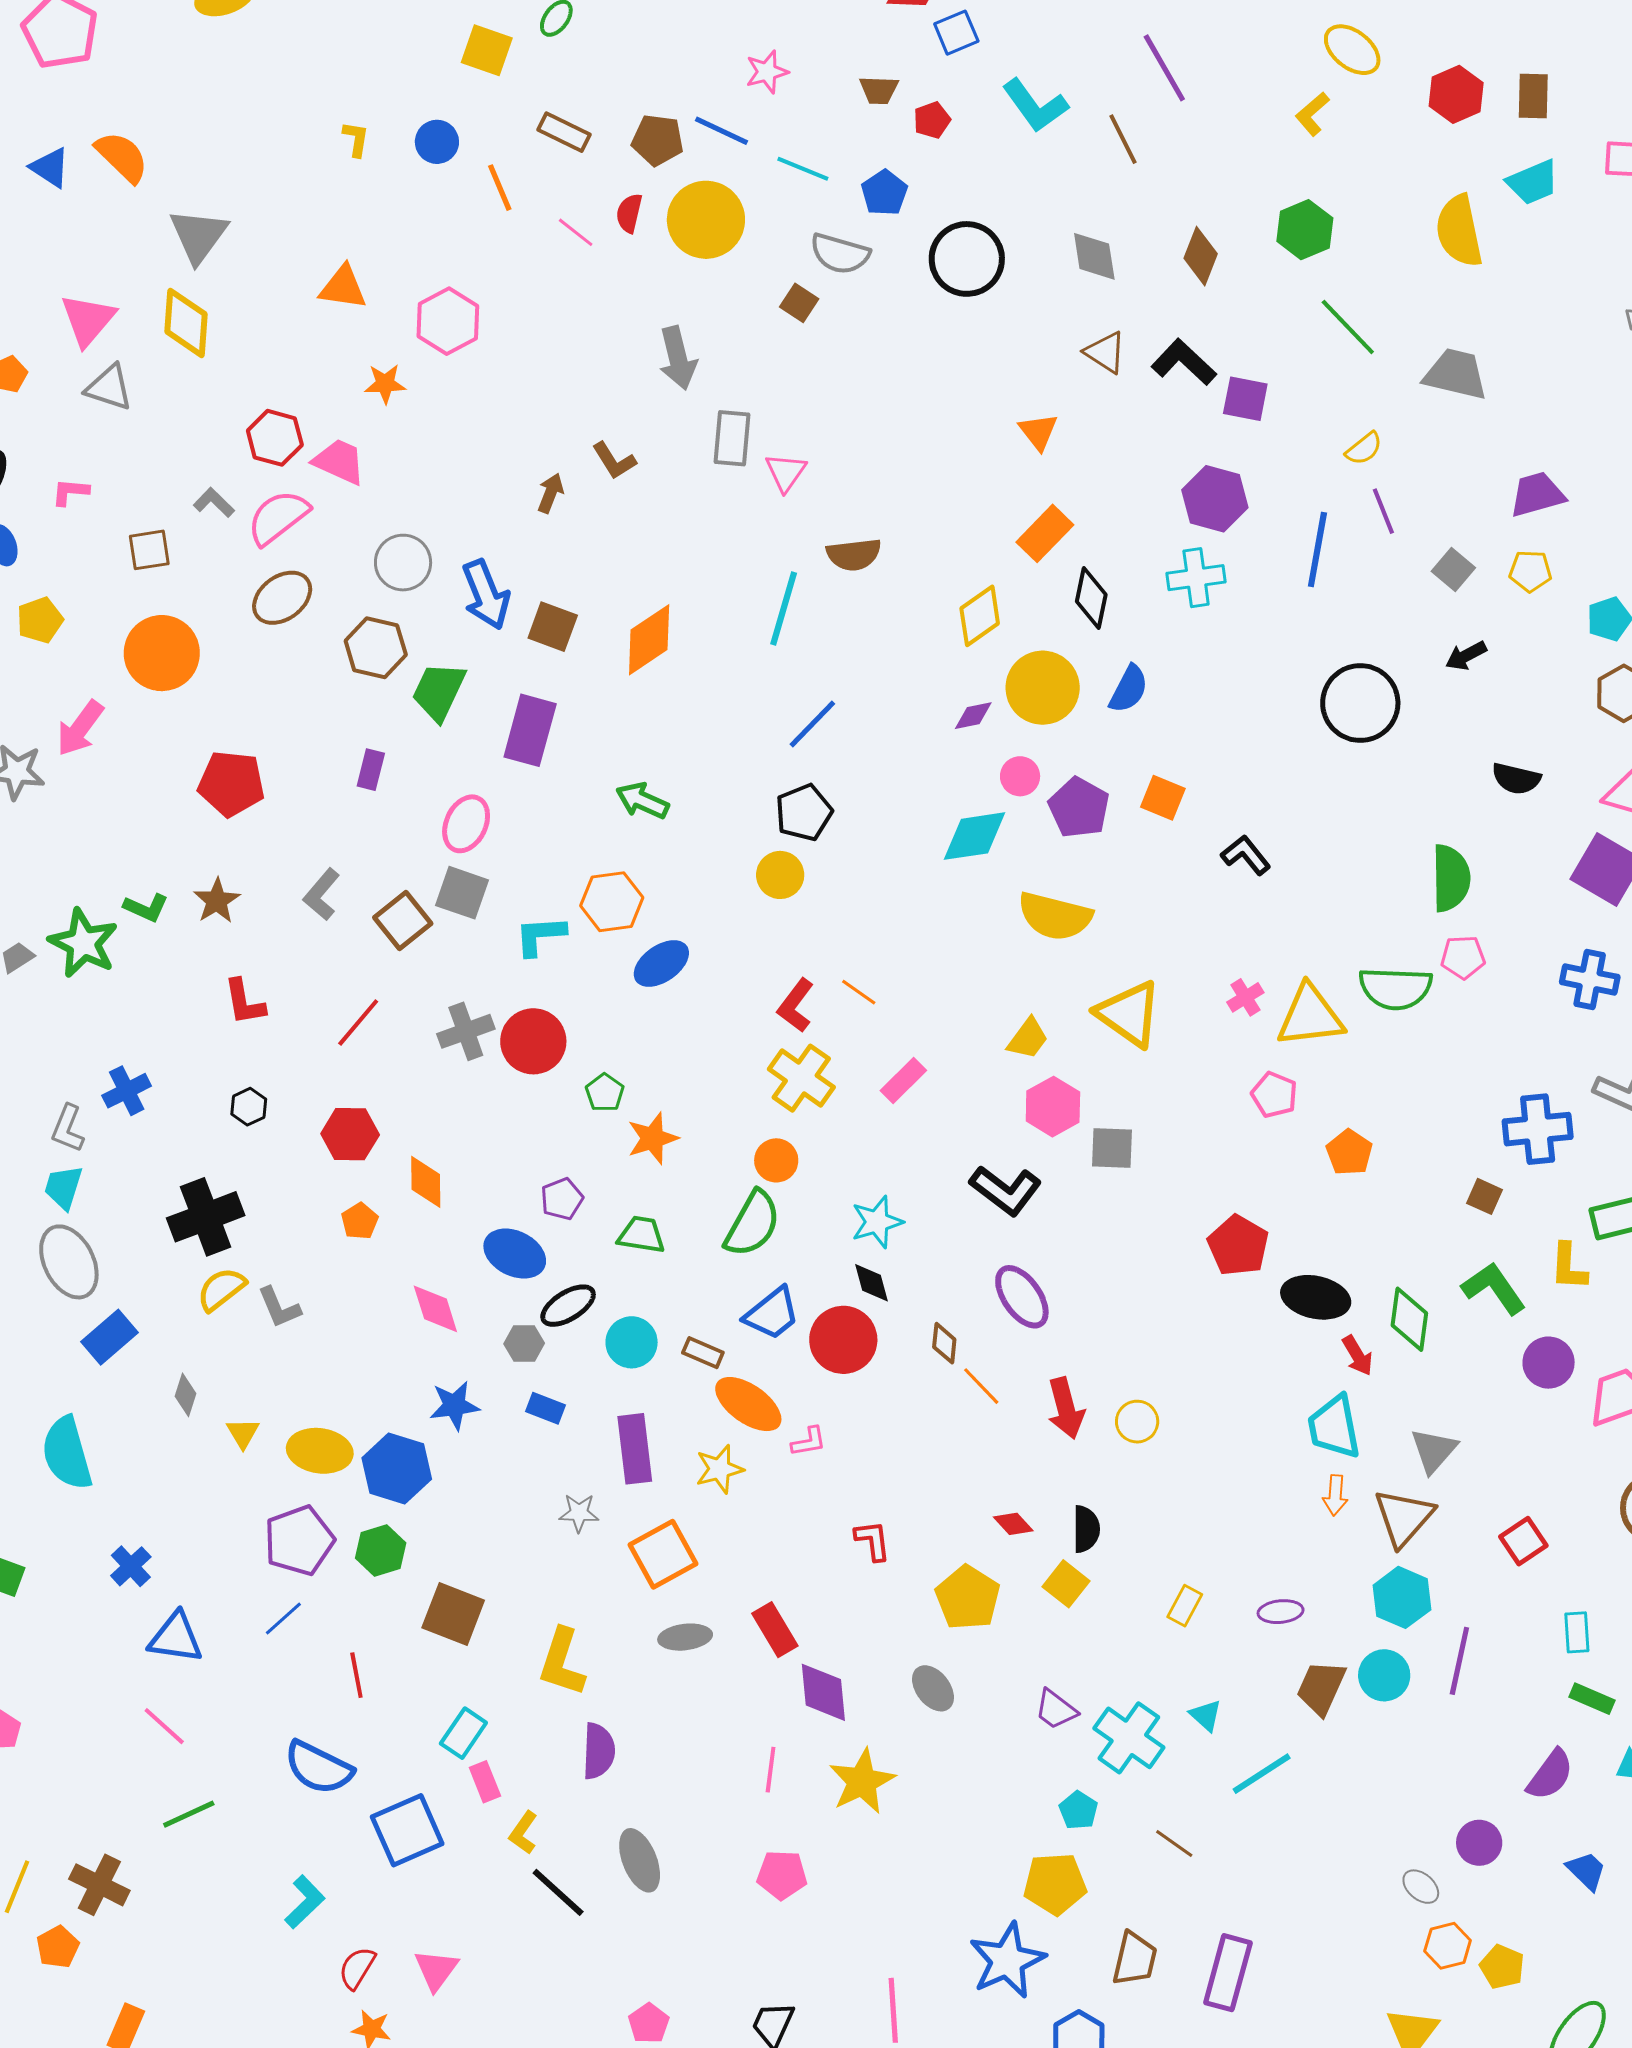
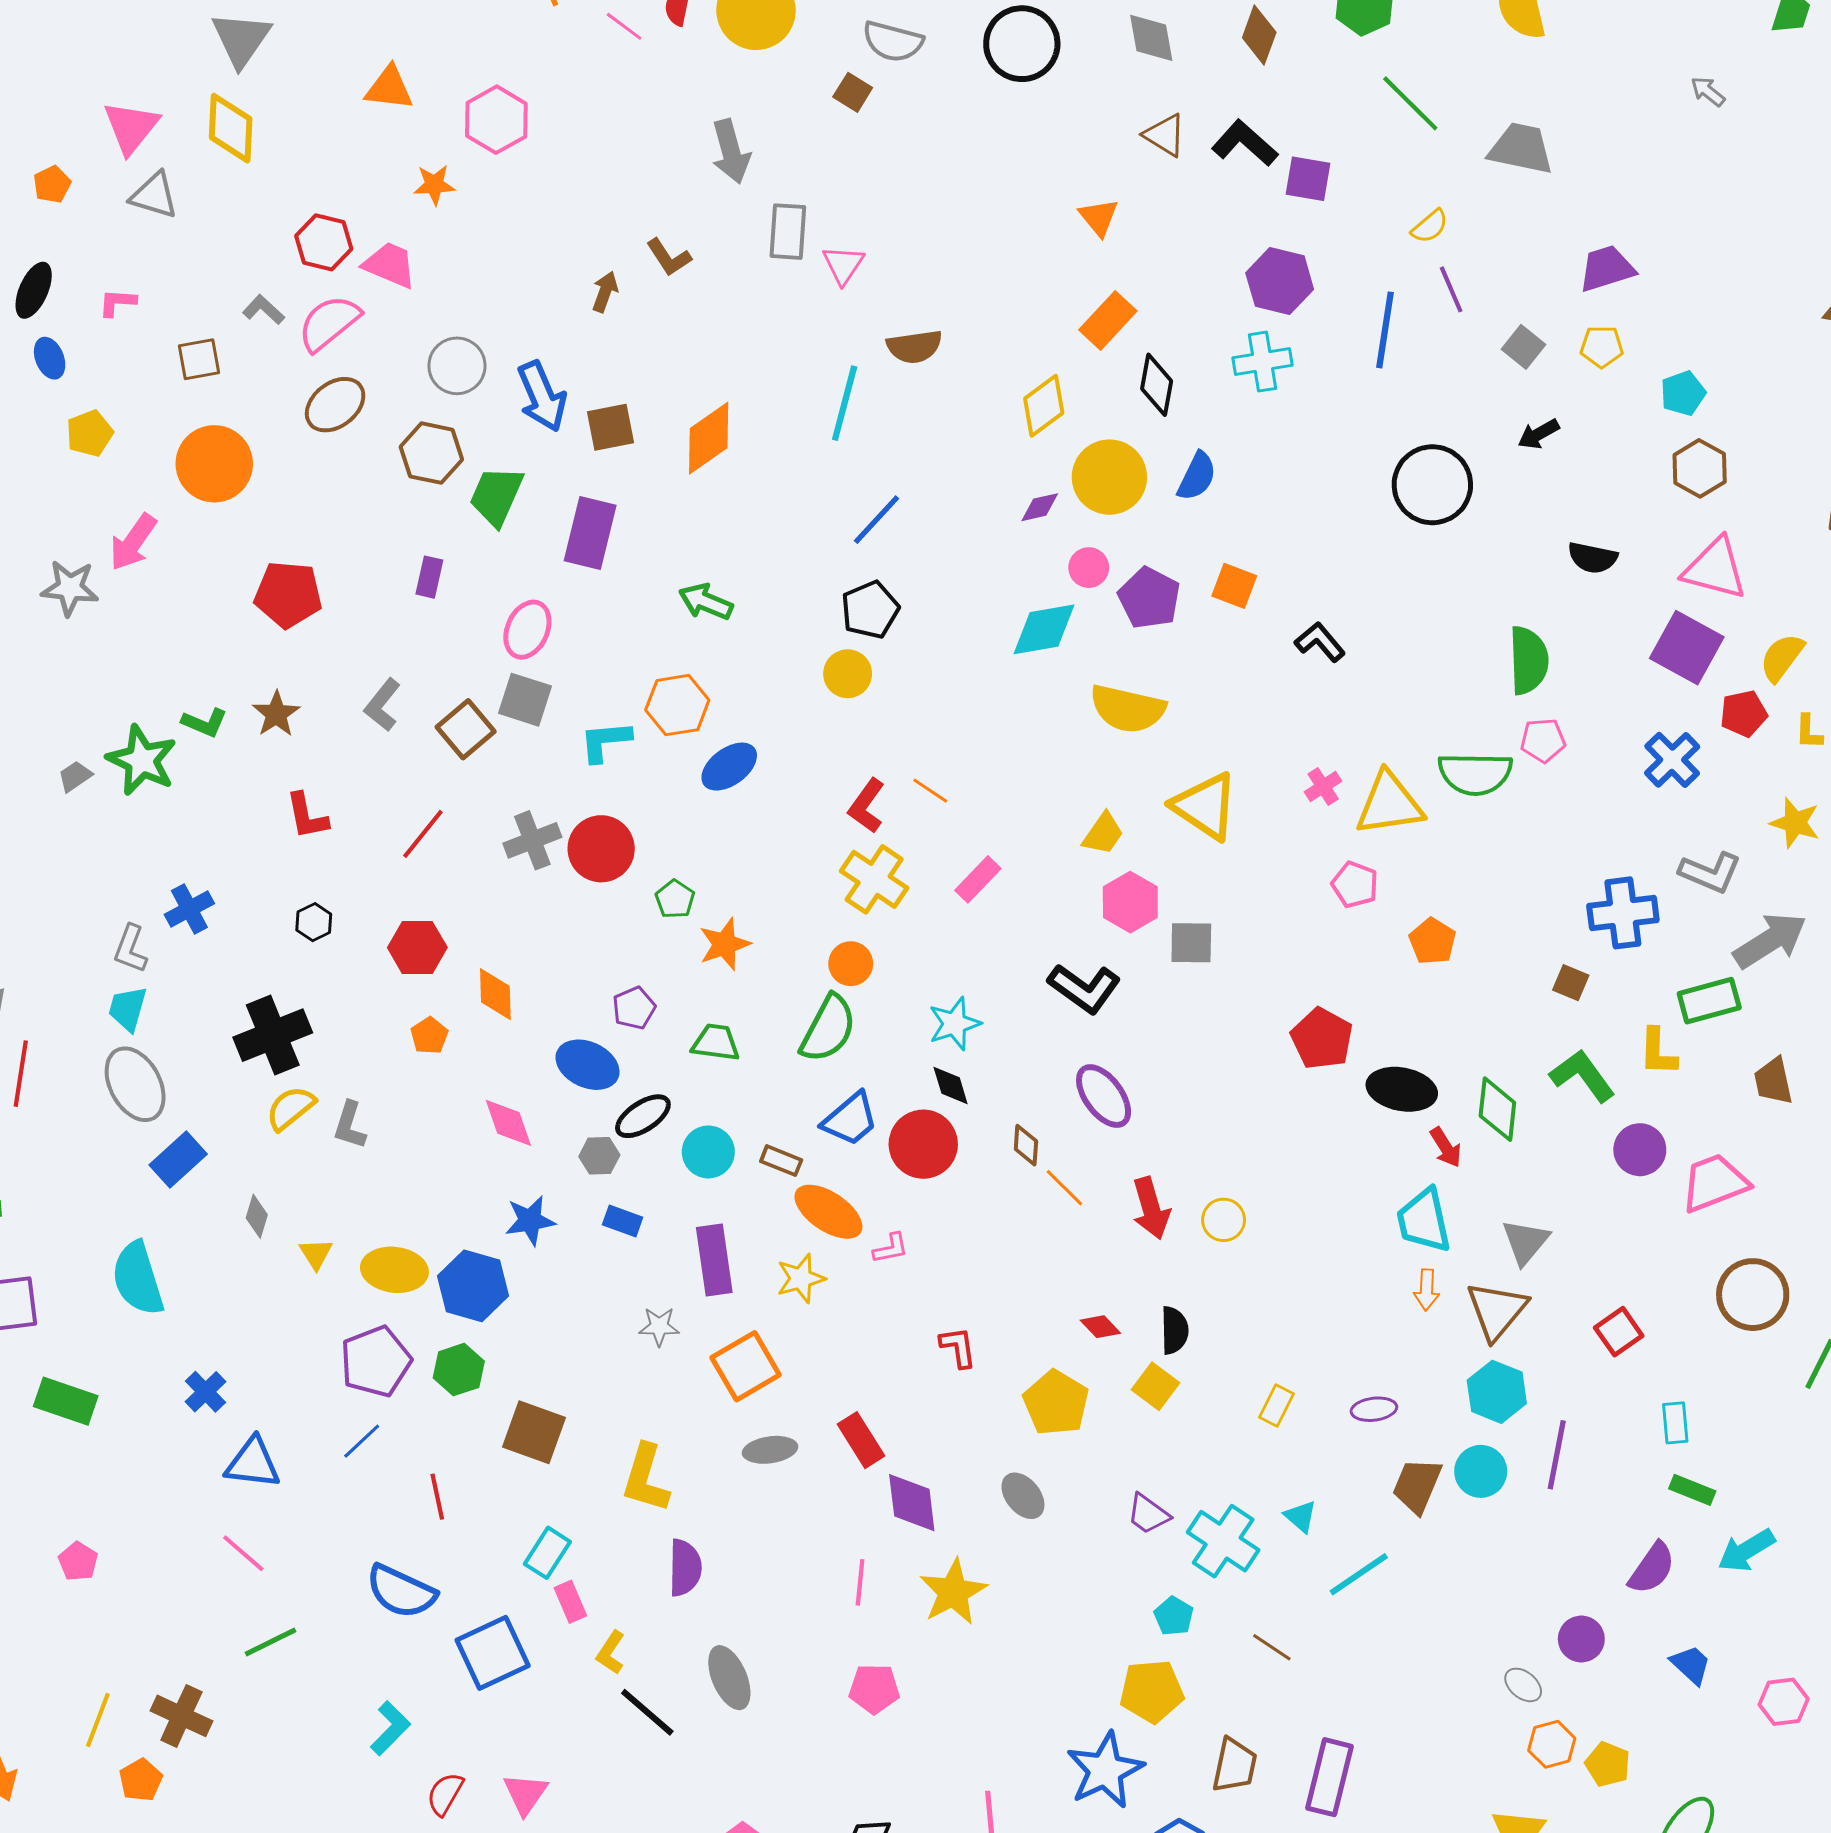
brown square: (553, 627) -> (611, 427), turned -30
blue cross: (1590, 980) -> (1672, 760), turned 36
gray L-shape: (279, 1307) -> (350, 1125), turned 42

